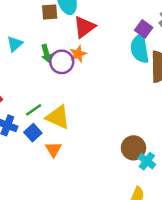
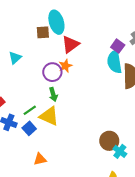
green arrow: (46, 53) -> (53, 94), moved
orange triangle: (53, 149) -> (40, 159), moved, turned 48

